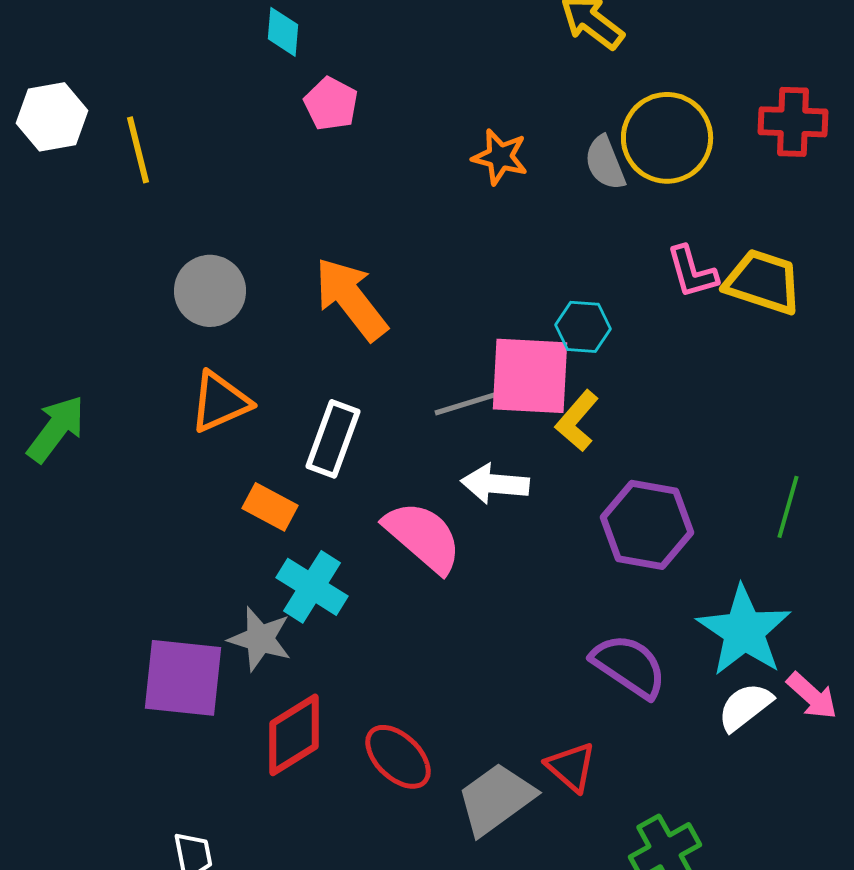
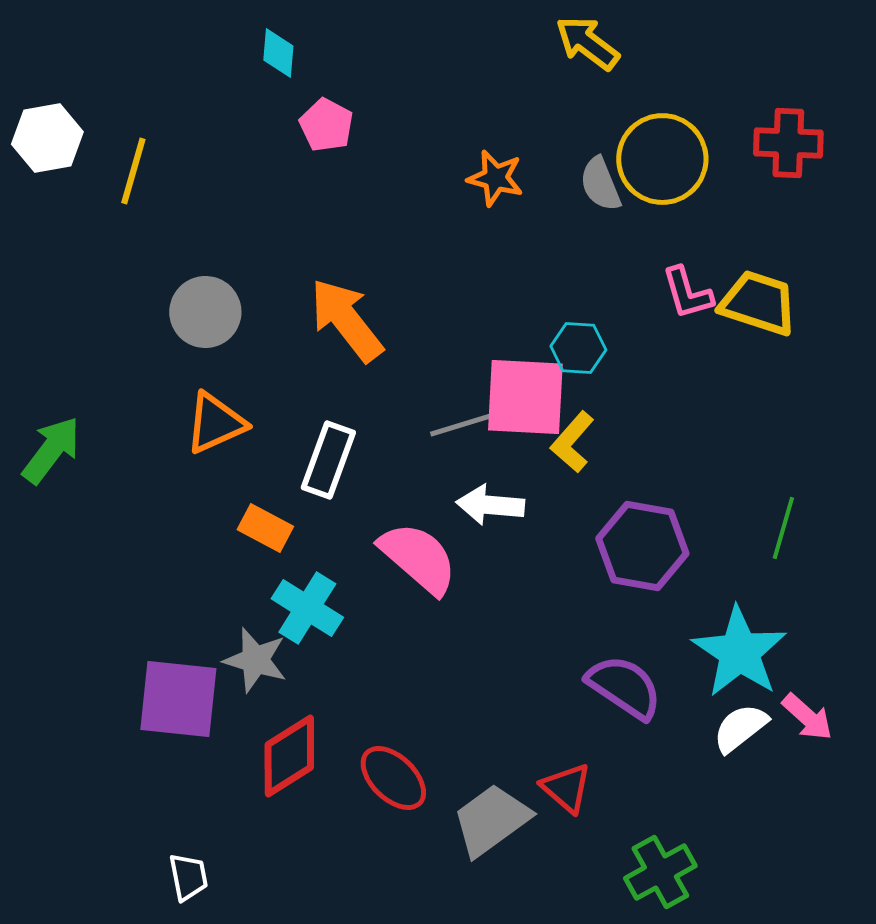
yellow line: (138, 150) -> (133, 171), turned 30

